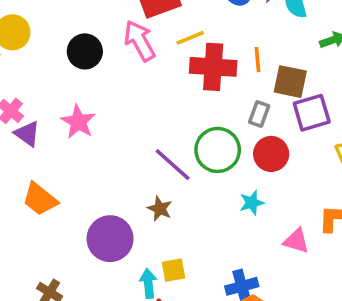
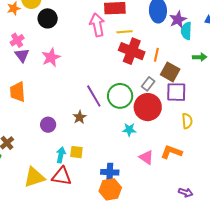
black circle: (85, 51) -> (48, 18), moved
red circle: (271, 154) -> (148, 107), size x1.4
orange trapezoid: (40, 199) -> (18, 92), turned 30
purple circle: (110, 239) -> (48, 125), size x0.6

